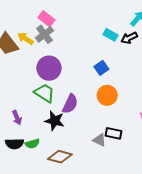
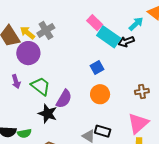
pink rectangle: (46, 19) -> (95, 23), moved
cyan rectangle: (110, 35) -> (109, 37), size x1.6
purple circle: (49, 68) -> (28, 53), moved
purple arrow: (17, 118) -> (16, 82), moved

